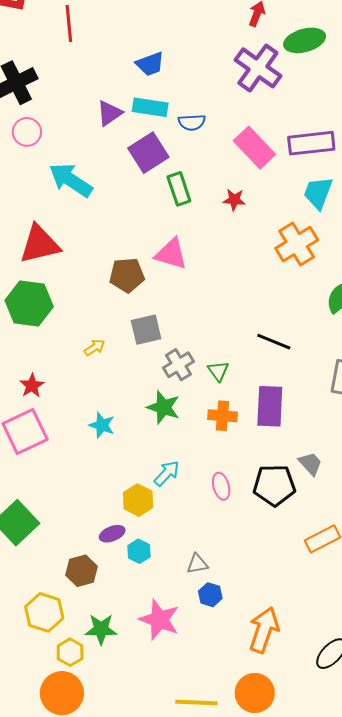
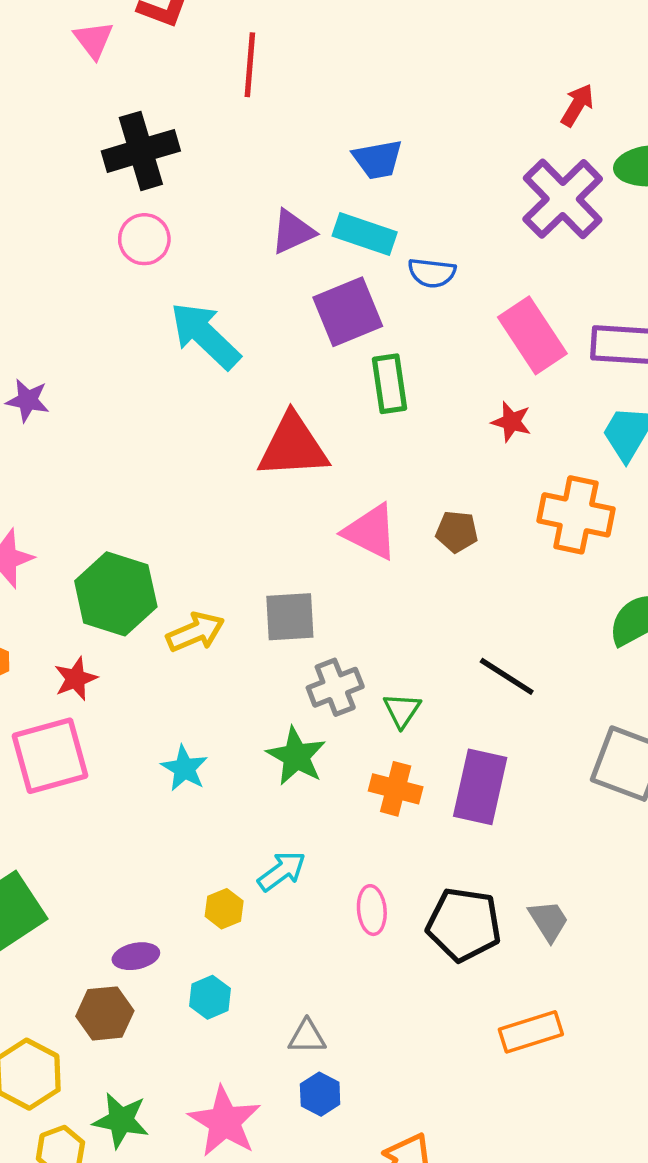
red star: (234, 200) -> (511, 422), moved
red triangle: (40, 244) -> (293, 446), moved
orange cross: (297, 244) -> (576, 515), turned 33
pink triangle: (171, 254) -> (371, 532), moved
brown pentagon: (127, 275) -> (457, 532), moved, size x0.7
green hexagon: (29, 303) -> (116, 594), moved
yellow arrow: (95, 348) -> (195, 632), size x1.5
gray trapezoid: (310, 464) -> (549, 921), moved
yellow hexagon: (138, 500) -> (224, 909), size x0.7
purple ellipse: (112, 534) -> (136, 956), moved

